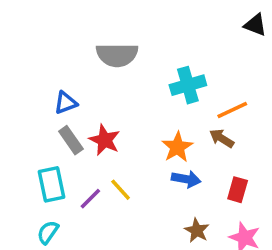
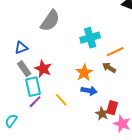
gray semicircle: (117, 55) -> (50, 21), turned -55
cyan rectangle: (51, 184) -> (33, 87), moved
yellow line: (121, 190) -> (61, 100), moved
red rectangle: (238, 190) -> (112, 108), moved
brown star: (197, 230) -> (102, 114), moved

